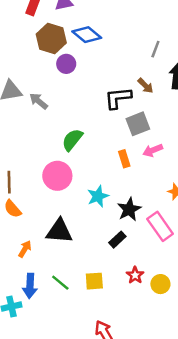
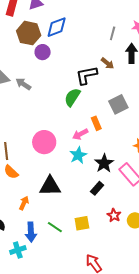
blue diamond: (87, 35) -> (57, 27), turned -55
gray square: (138, 124) -> (118, 104), moved
green semicircle: (72, 140) -> (72, 97), moved
pink arrow: (153, 150) -> (80, 134), moved

